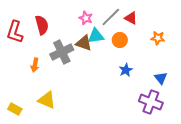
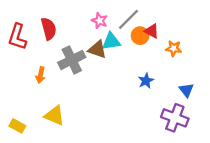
red triangle: (131, 18) -> (152, 31), moved
orange star: (158, 38) -> (174, 48), moved
orange circle: (120, 40) -> (140, 36), moved

